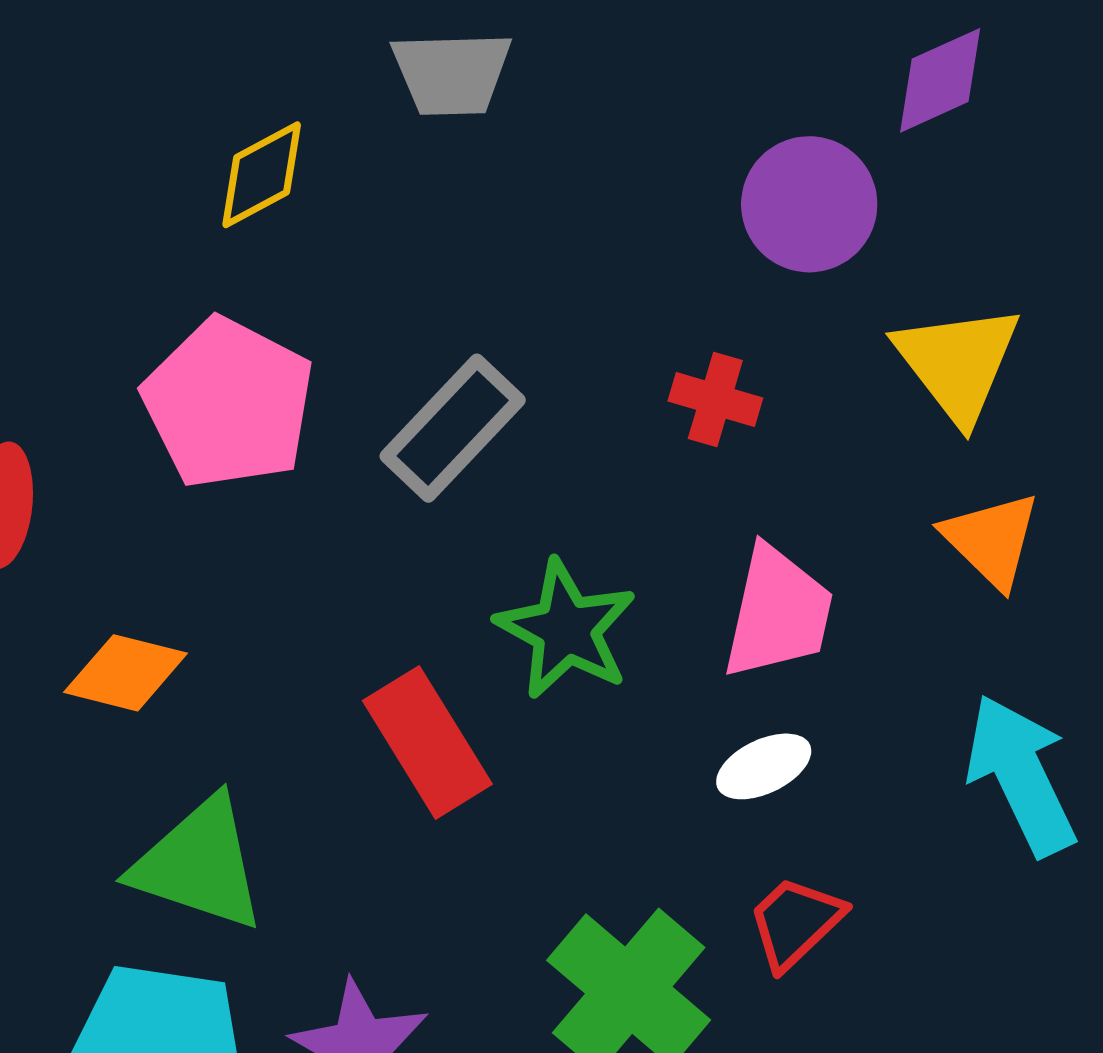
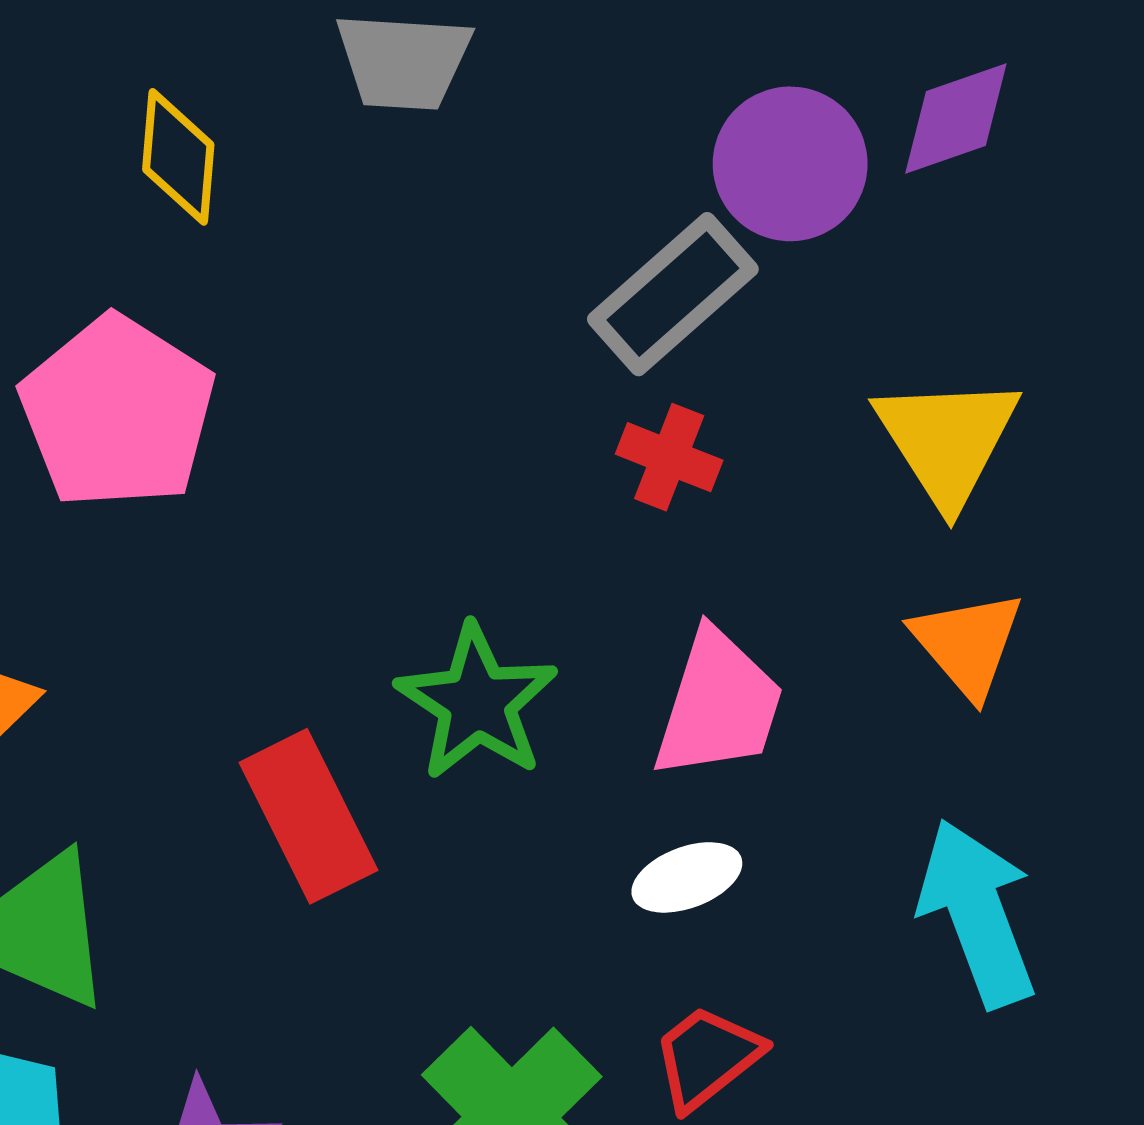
yellow diamond: (262, 175) -> (178, 157), turned -62
purple circle: (809, 204) -> (790, 164), moved
gray rectangle: (453, 428) -> (673, 294), moved

